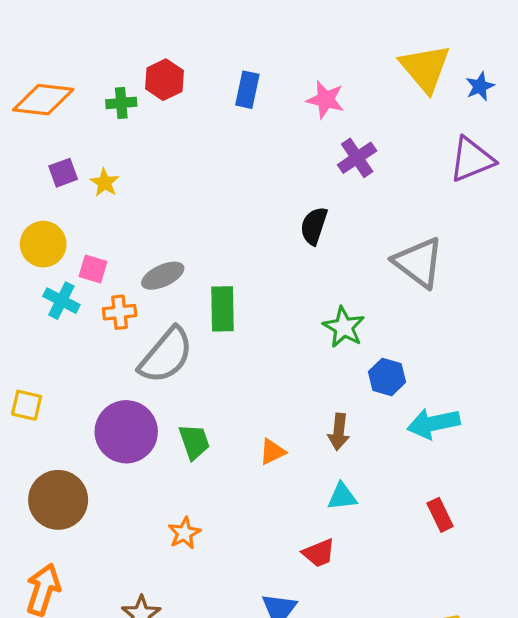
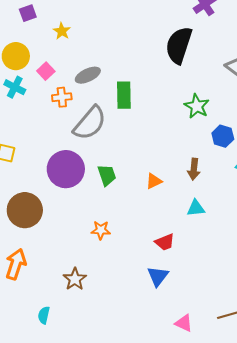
yellow star: (105, 183) -> (62, 31), moved
black semicircle: (314, 226) -> (179, 45), size x1.6
pink square: (93, 269) -> (46, 71), turned 30
cyan cross: (61, 301) -> (15, 87), moved
orange star: (184, 533) -> (101, 230), turned 30
red trapezoid: (319, 553) -> (165, 242), moved

